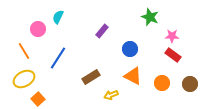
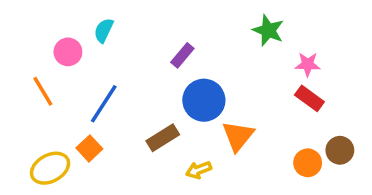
blue circle: (130, 49) -> (204, 100), moved, size x1.5
orange triangle: (133, 76) -> (238, 136), turned 42
yellow ellipse: (24, 79) -> (50, 168), moved
orange circle: (162, 83) -> (308, 163), moved
orange square: (38, 99) -> (89, 148), moved

